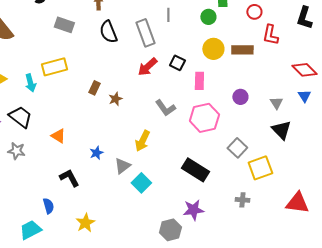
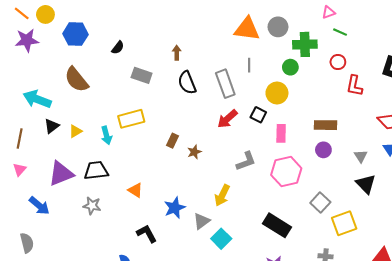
yellow circle: (213, 49) -> (277, 93), moved
brown rectangle: (242, 50) -> (326, 125), moved
gray L-shape: (165, 108) -> (246, 161), turned -75
black trapezoid: (20, 117) -> (96, 171), turned -45
blue star: (96, 153) -> (175, 208), size x1.5

